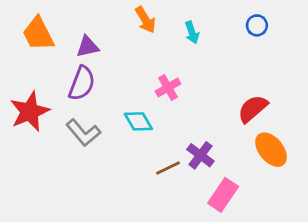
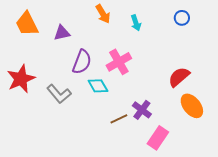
purple semicircle: (82, 83) -> (82, 62), moved
pink cross: (168, 88) -> (119, 62), size x1.4

